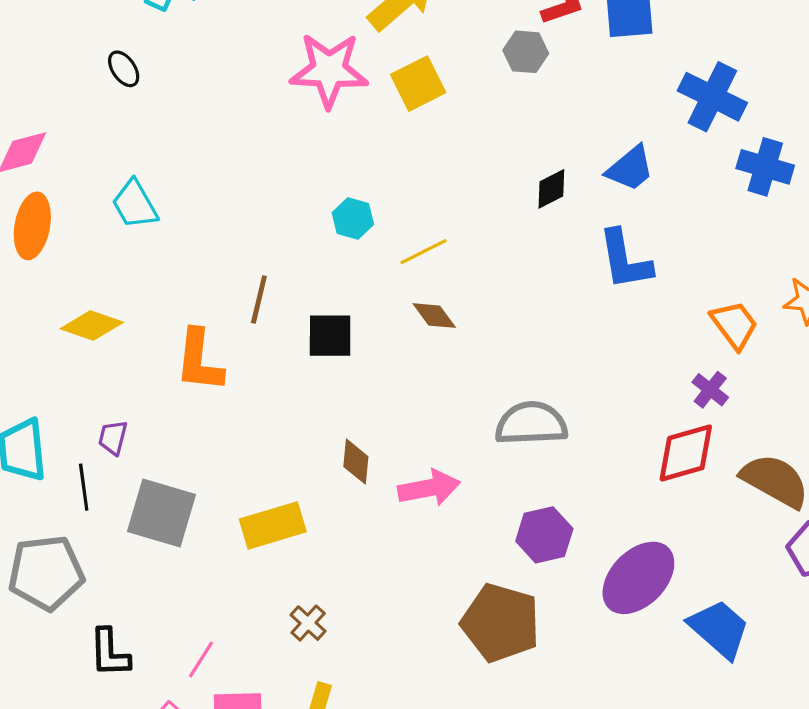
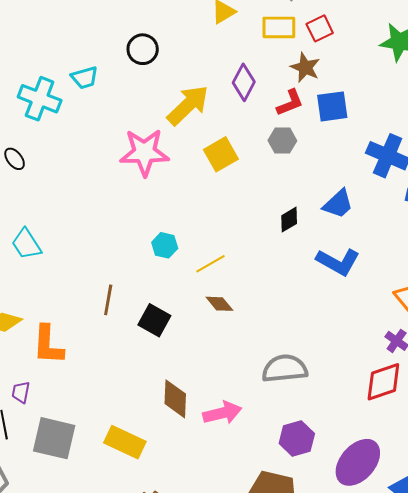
gray hexagon: (526, 52) -> (282, 141), moved
yellow square: (418, 84) -> (221, 154), moved
blue L-shape: (625, 260) -> (338, 262), turned -48
black square: (330, 336) -> (154, 320), turned 32
orange L-shape: (199, 361) -> (48, 345), moved
brown diamond: (356, 462) -> (175, 399), size x1.4
yellow rectangle: (273, 525) -> (125, 442), turned 45

